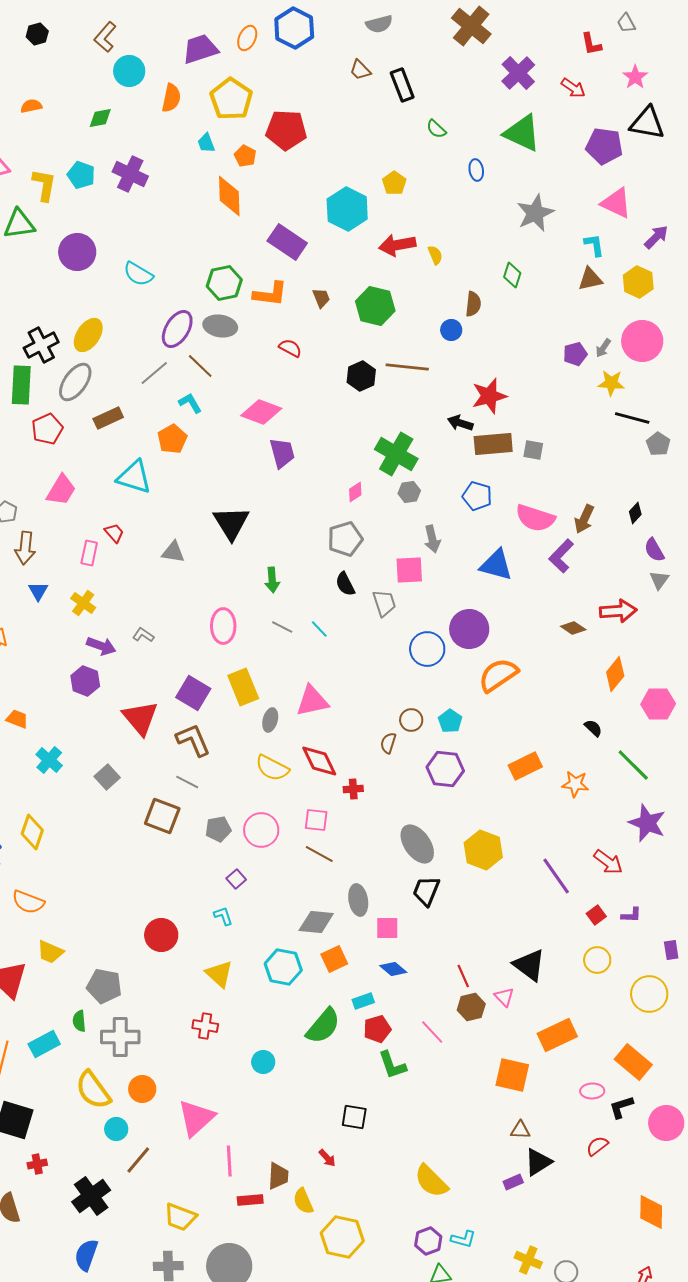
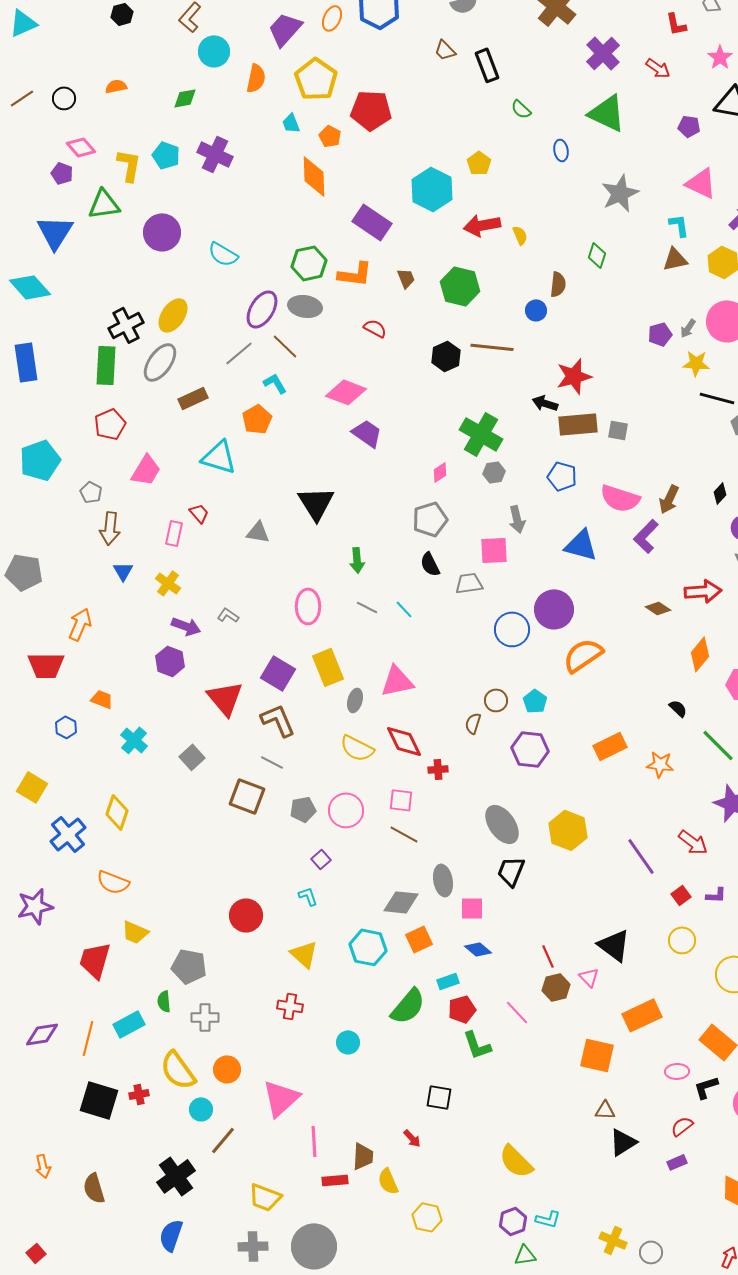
purple trapezoid: (200, 49) -> (285, 29), turned -30
purple pentagon: (604, 146) -> (689, 126), size x0.6
red pentagon: (47, 429) -> (110, 424), moved
purple trapezoid: (282, 453) -> (367, 433), turned -40
gray trapezoid: (384, 603) -> (469, 583), turned -80
gray cross: (120, 1037) -> (205, 1017), size x0.7
red cross: (37, 1164) -> (139, 1094), moved
purple rectangle: (513, 1182) -> (677, 1162), moved
yellow hexagon: (342, 1237) -> (427, 1217), size x0.7

